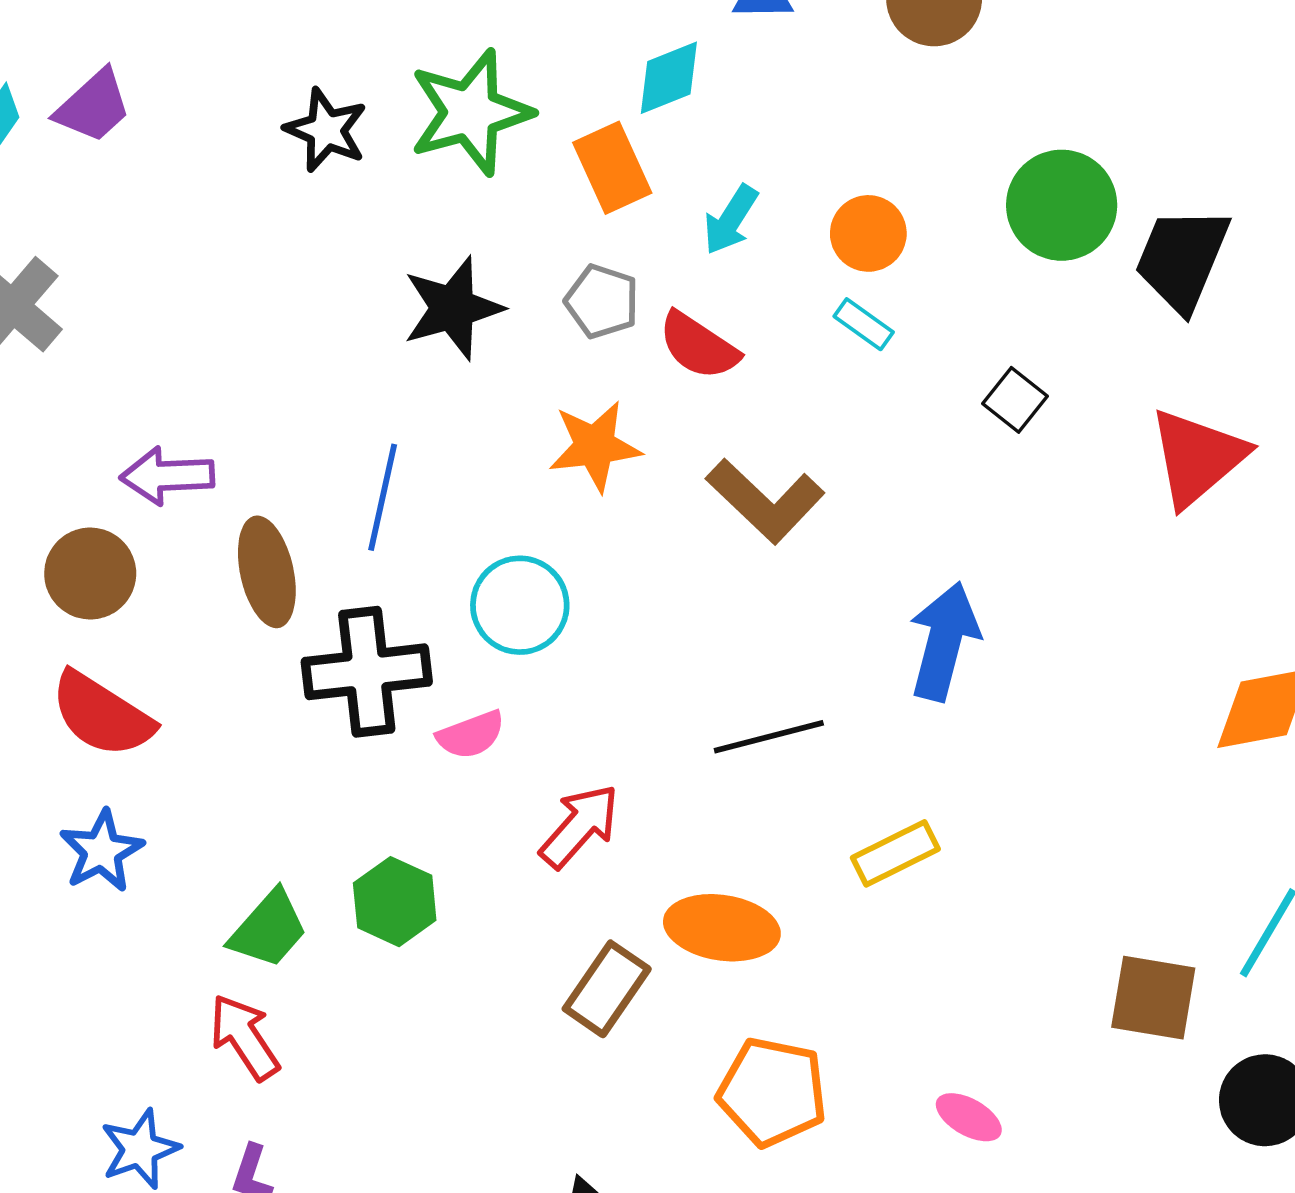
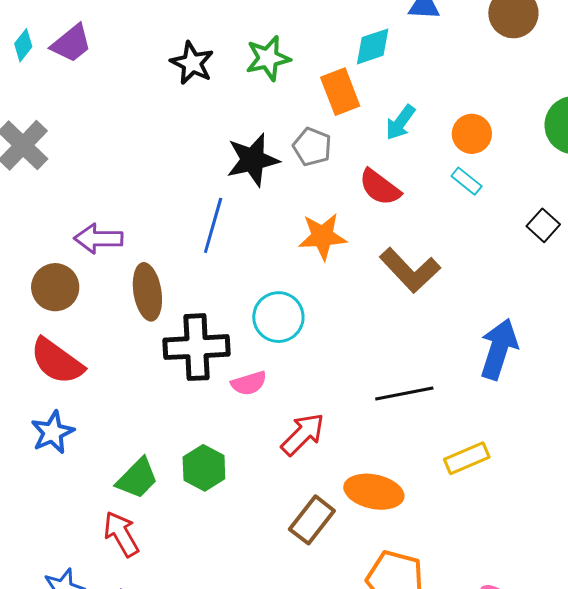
green star: (470, 112) -> (268, 58), size x0.7
gray pentagon: (602, 301) -> (312, 147), moved
blue line: (383, 497) -> (213, 225), moved

